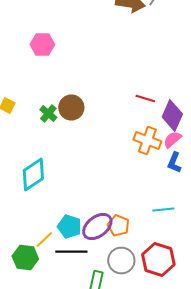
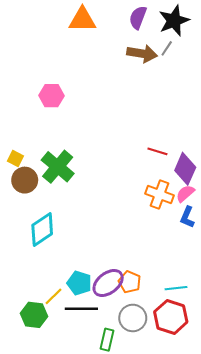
brown circle: (71, 108) -> (25, 180), moved
green cross: (48, 114) -> (58, 167), size x1.8
cyan line: (163, 210) -> (176, 288), moved

